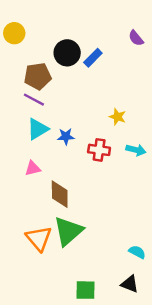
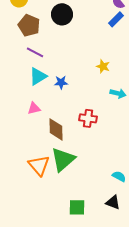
blue rectangle: (93, 58) -> (116, 19), moved
brown pentagon: (38, 76) -> (29, 25), moved, turned 30
red cross: (99, 150) -> (88, 118), moved

